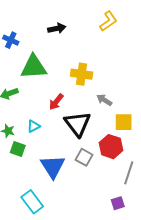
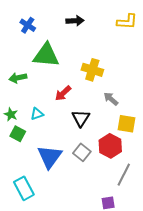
yellow L-shape: (108, 21) -> (127, 22), turned 30
black triangle: (78, 124) -> (81, 118), size x0.7

